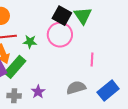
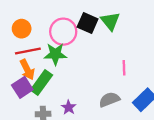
pink circle: (60, 35) -> (63, 32), moved
green star: (30, 42) -> (55, 54), size x1.5

